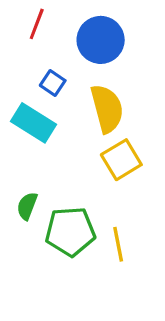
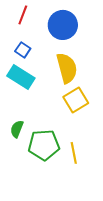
blue square: (53, 83) -> (23, 50), moved

